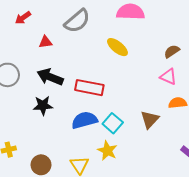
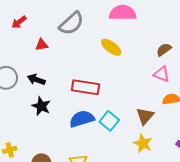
black arrow: (50, 77) -> (36, 80), moved, size x0.7
black star: (43, 106) -> (41, 106), turned 30
yellow star: (107, 151) -> (143, 143), moved

